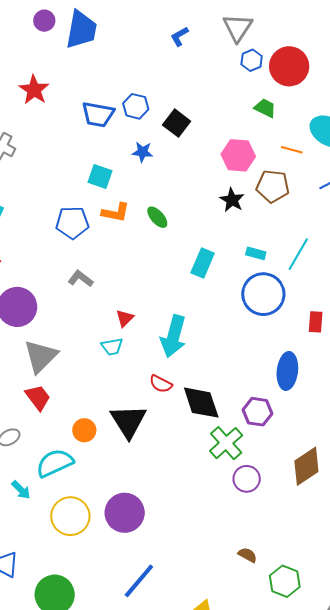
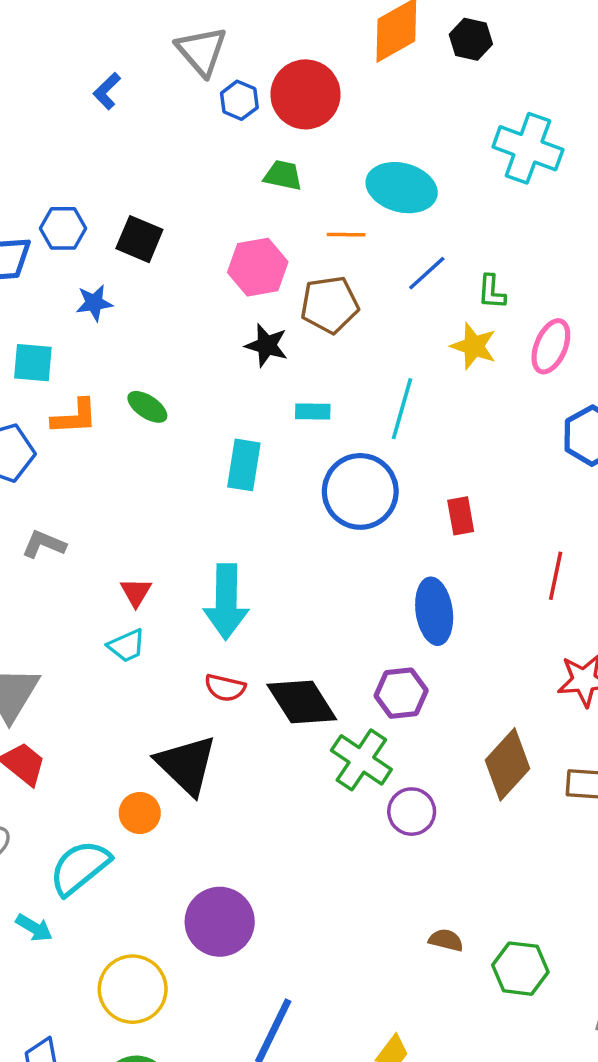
cyan rectangle: (256, 253) -> (313, 411), moved
orange circle: (84, 430) -> (140, 813), moved
yellow circle: (70, 516) -> (133, 989), moved

